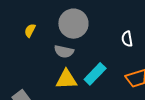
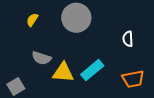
gray semicircle: (64, 52) -> (41, 58), moved

